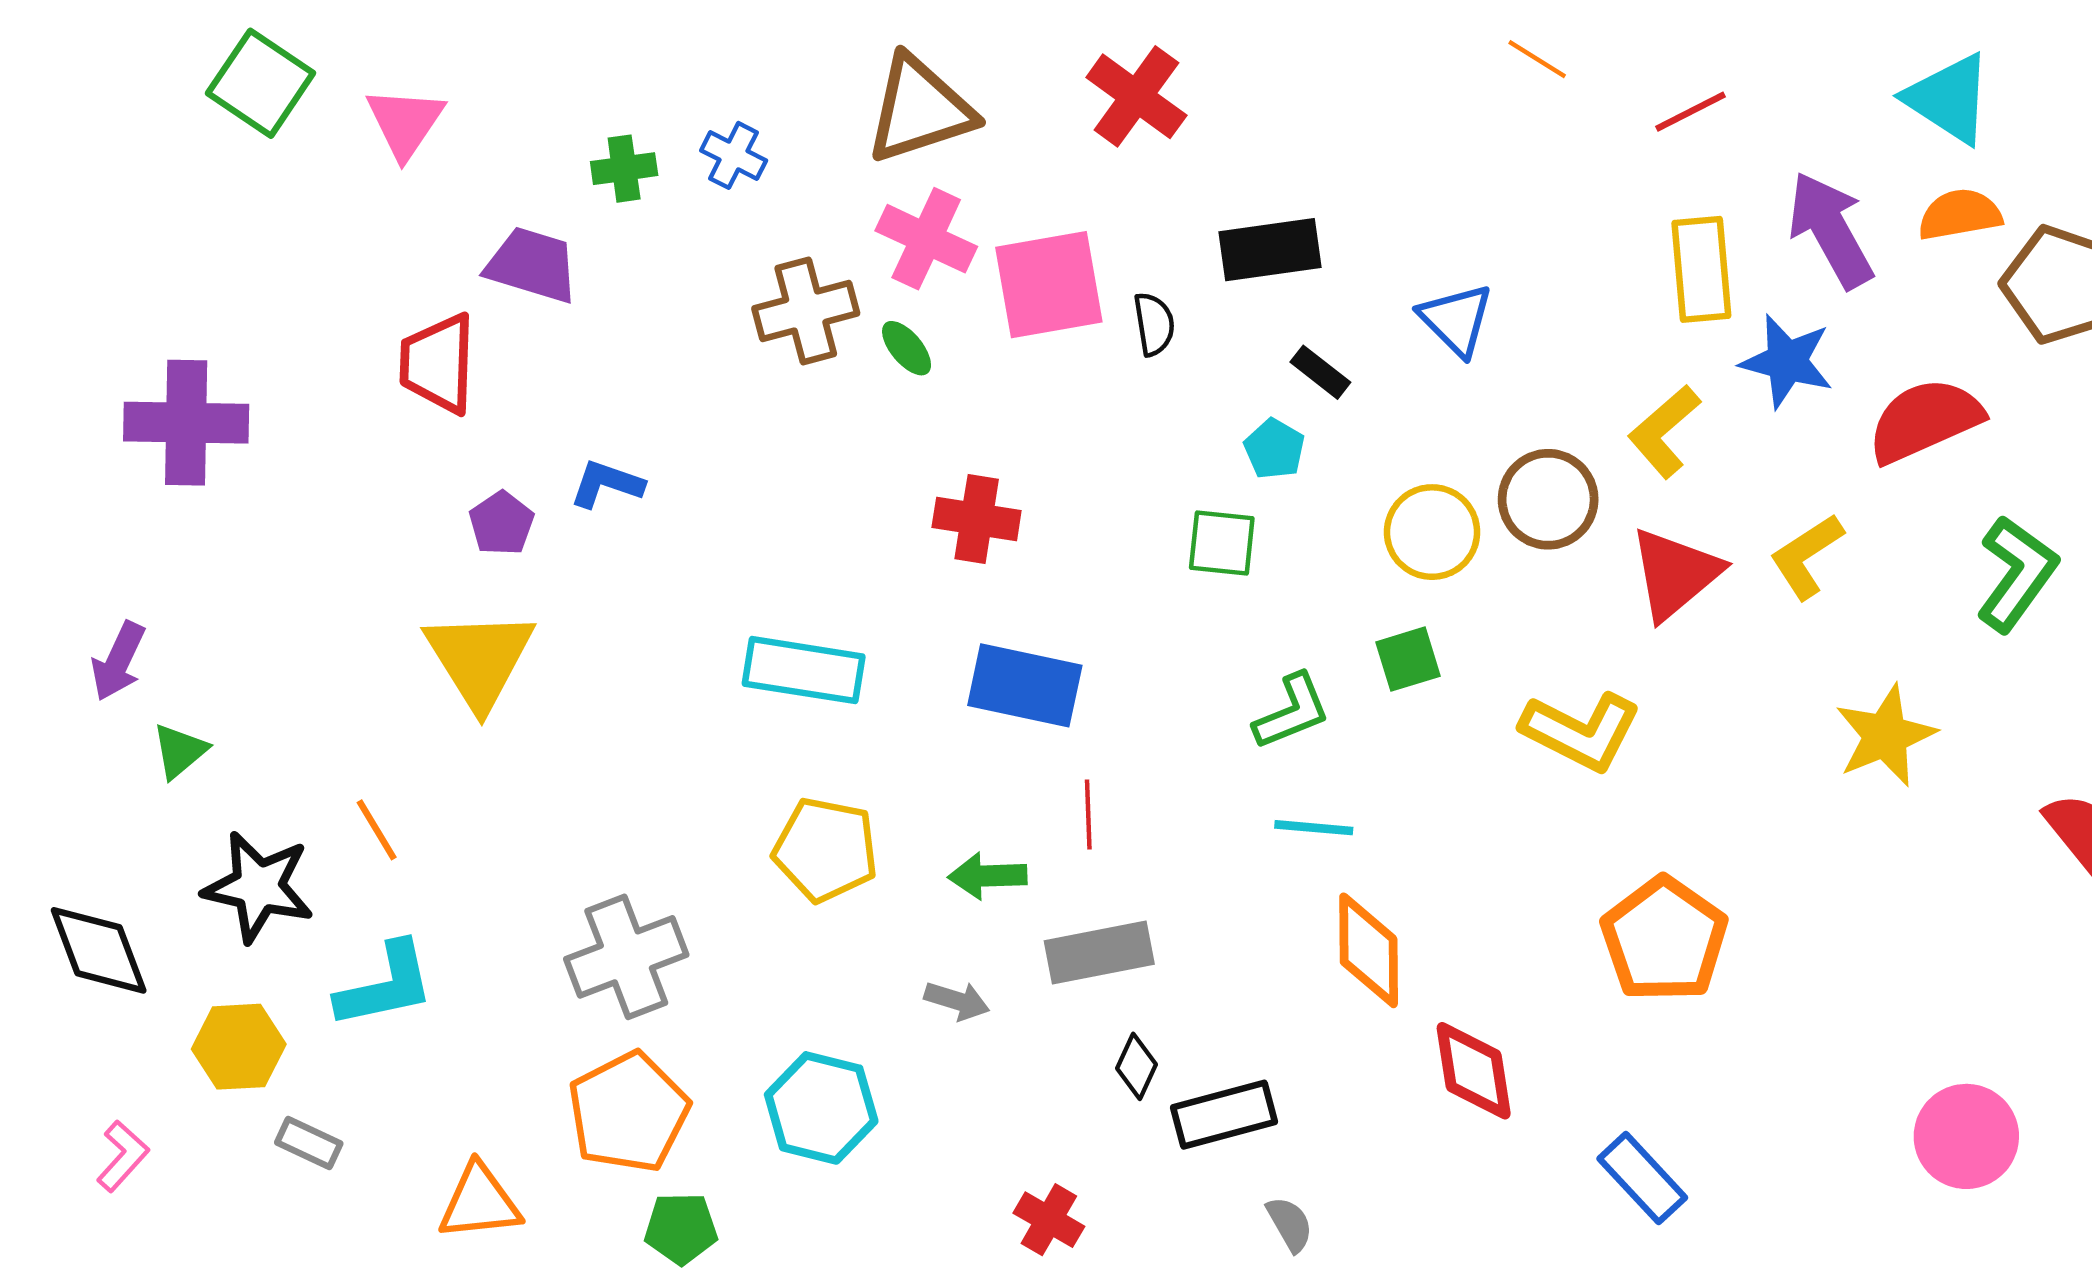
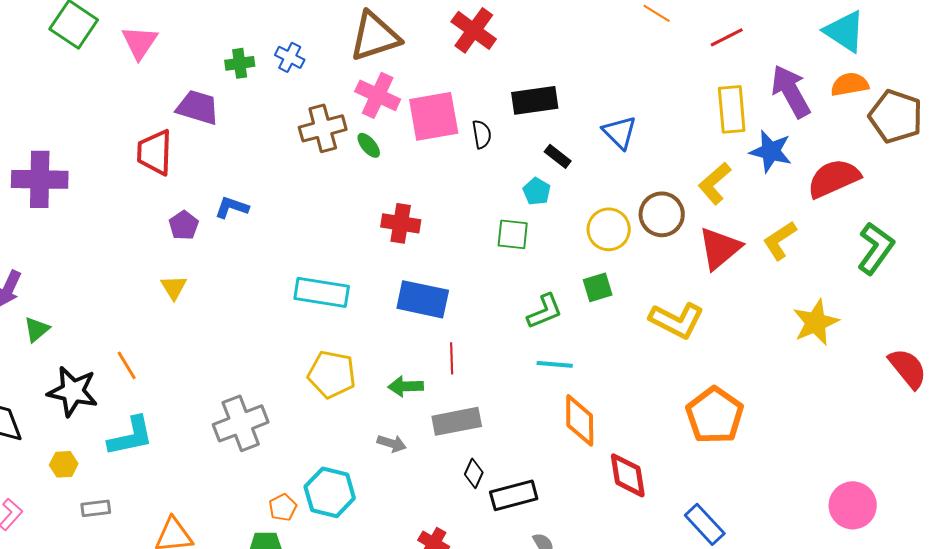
yellow triangle: (480, 659) -> (174, 287), size x0.5
yellow hexagon: (239, 1047) -> (64, 464), size x0.7
orange pentagon: (628, 1112) -> (283, 507), moved, size x0.5
gray rectangle: (309, 1143) -> (96, 508), turned -32

